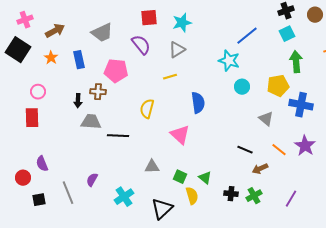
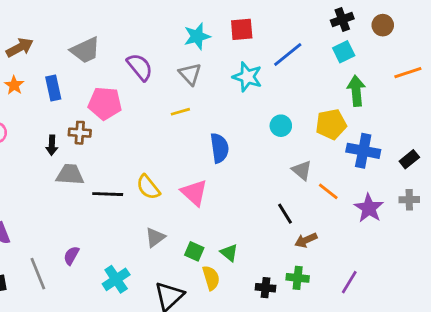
red square: (149, 18) -> (242, 29), moved
gray triangle: (177, 50) -> (190, 74), turned -42
cyan star: (229, 61) -> (247, 77), moved
yellow semicircle: (147, 109) -> (148, 187), moved, turned -54
gray triangle: (266, 119) -> (302, 170), moved
black line: (245, 150) -> (285, 214), turned 35
orange line: (279, 150) -> (328, 191), moved
gray triangle: (152, 167) -> (155, 237), turned -35
black cross: (231, 194) -> (265, 288), moved
green cross: (254, 196) -> (298, 278), turned 35

